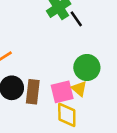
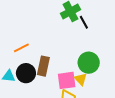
brown rectangle: (33, 92) -> (43, 66), moved

